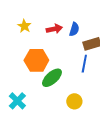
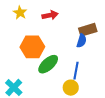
blue semicircle: (74, 29) -> (82, 41), moved
blue line: (84, 64) -> (76, 71), moved

